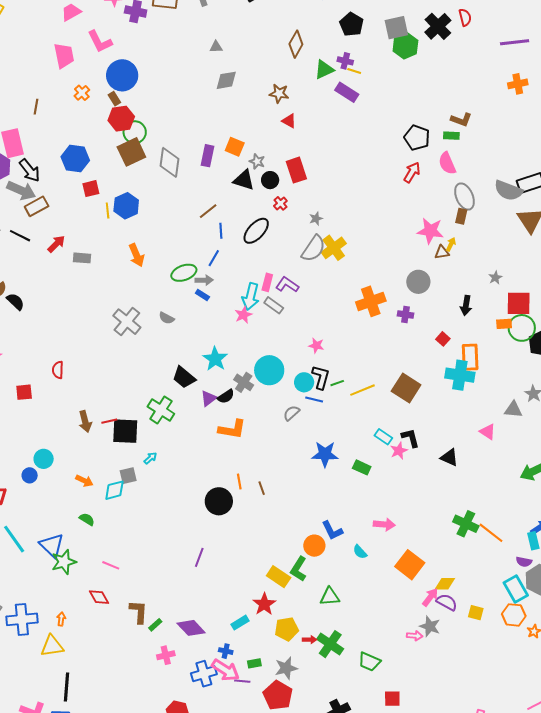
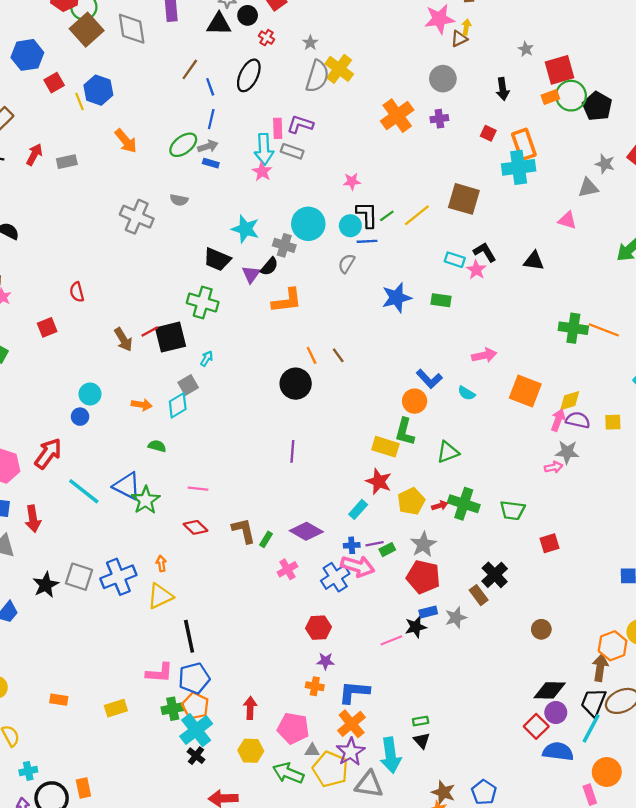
purple line: (242, 681) -> (375, 544), moved

